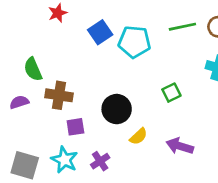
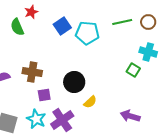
green semicircle: (33, 69) -> (17, 27), moved
green square: (171, 93) -> (133, 70), moved, turned -32
purple arrow: (180, 146) -> (130, 116), moved
purple cross: (100, 161) -> (62, 120), size x1.6

